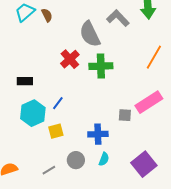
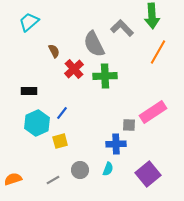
brown semicircle: (47, 15) -> (54, 51), moved
orange line: (154, 57) -> (158, 52), moved
blue cross: (98, 134) -> (116, 144), moved

